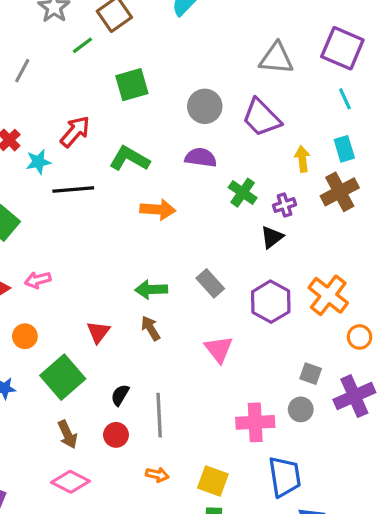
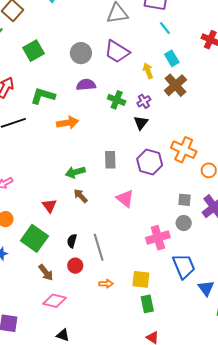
gray rectangle: (210, 283) -> (110, 160), turned 54

